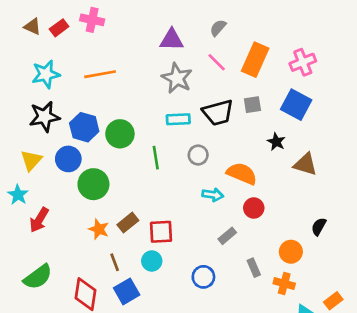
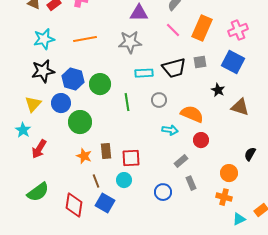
gray star: (177, 78) -> (130, 42), moved, turned -30
brown rectangle: (128, 223) -> (106, 151), turned -56
gray rectangle: (254, 268) -> (191, 183), moved
blue square: (127, 291) -> (105, 203), turned -30

